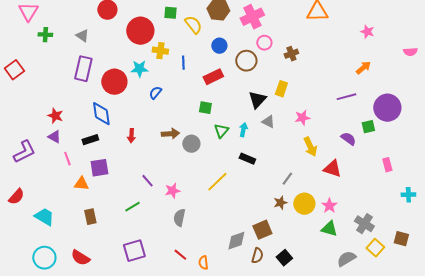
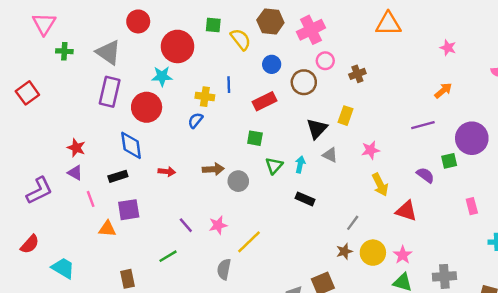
gray triangle: (82, 36) -> (108, 52), size x1.6
yellow cross: (160, 51) -> (205, 97), moved
cyan star: (139, 69) -> (162, 76), moved
red arrow: (131, 136) -> (167, 172), turned -88
yellow line: (217, 182) -> (249, 242), moved
pink star: (172, 191) -> (218, 225), moved
brown rectangle: (90, 217) -> (127, 279), moved
gray cross: (364, 224) -> (444, 276), turned -36

